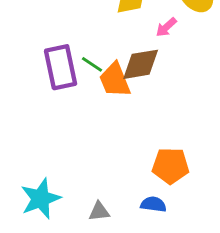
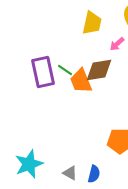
blue semicircle: (153, 204) -> (94, 174), moved, turned 96
gray triangle: (99, 211) -> (70, 173), turned 35

